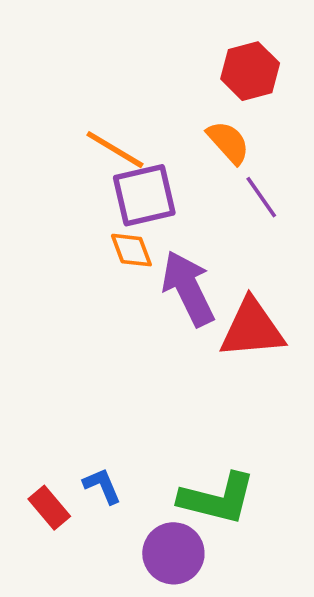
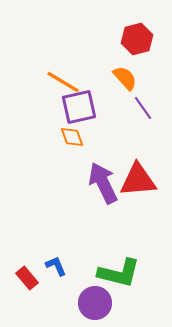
purple arrow: (188, 288) -> (103, 183), moved

